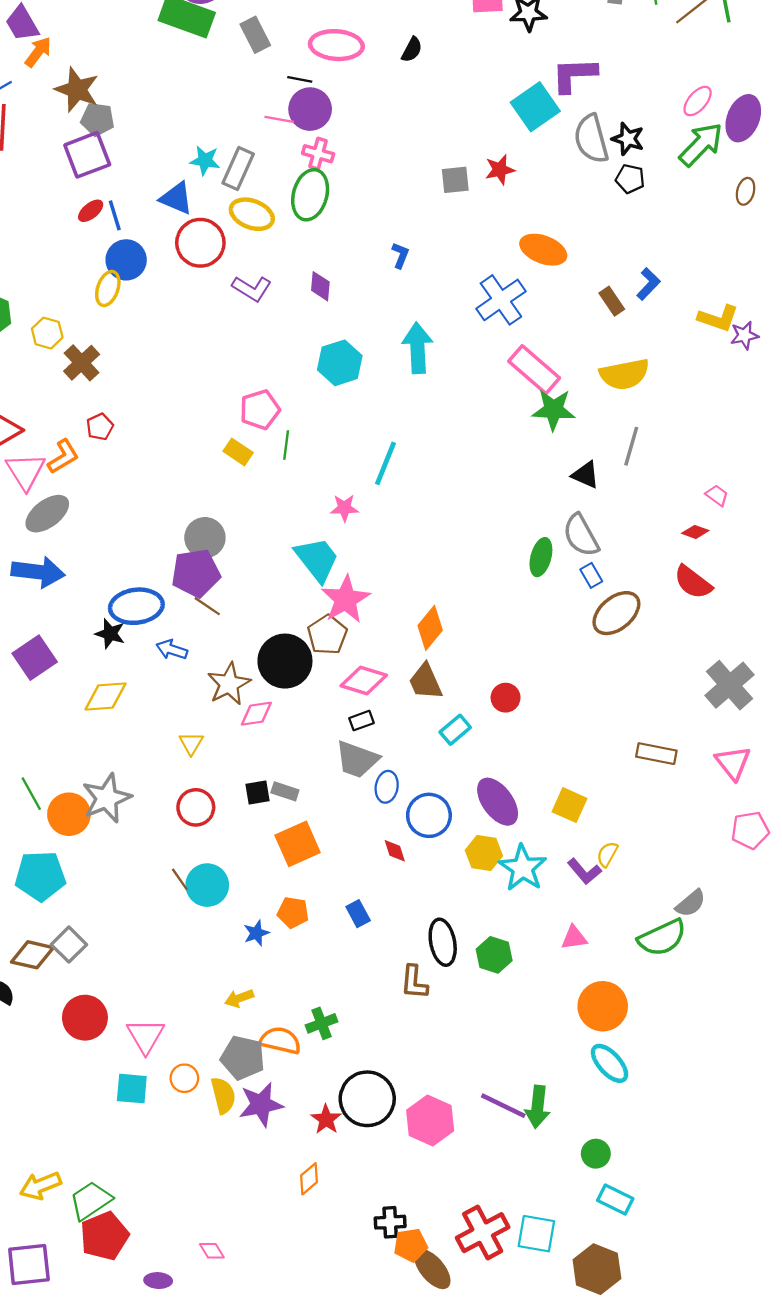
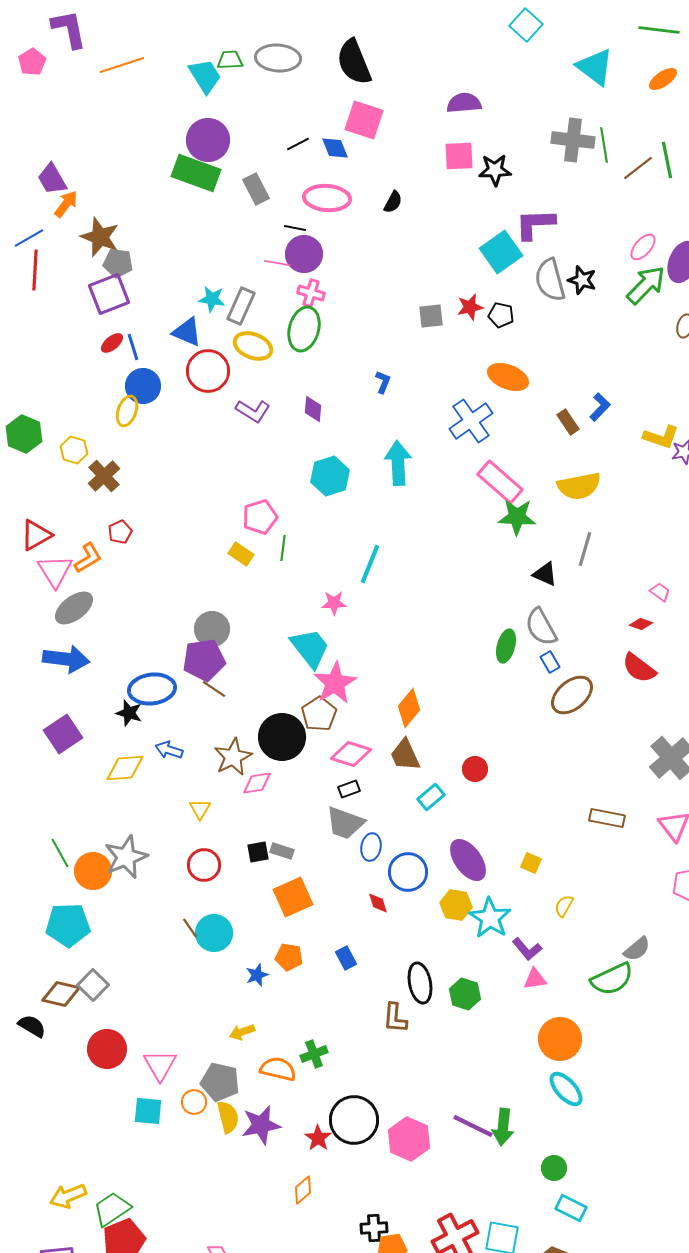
black pentagon: (630, 179) -> (501, 315), moved
blue arrow: (172, 650) -> (169, 750), moved
yellow square: (570, 805) -> (531, 863), size x0.7
purple L-shape: (584, 871) -> (527, 949), moved
gray pentagon: (243, 1058) -> (220, 1082), moved

